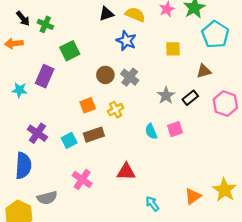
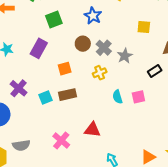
blue star: (126, 41) -> (93, 16), moved
purple rectangle: (45, 76) -> (39, 48), moved
gray star: (166, 96) -> (125, 56), moved
yellow cross: (116, 110) -> (100, 73), moved
pink cross: (82, 179) -> (61, 141), moved

